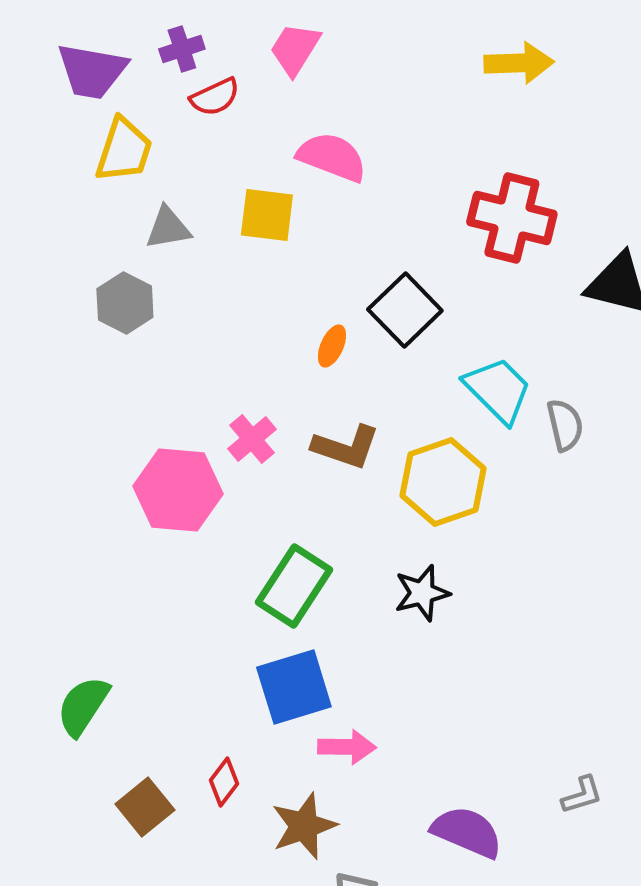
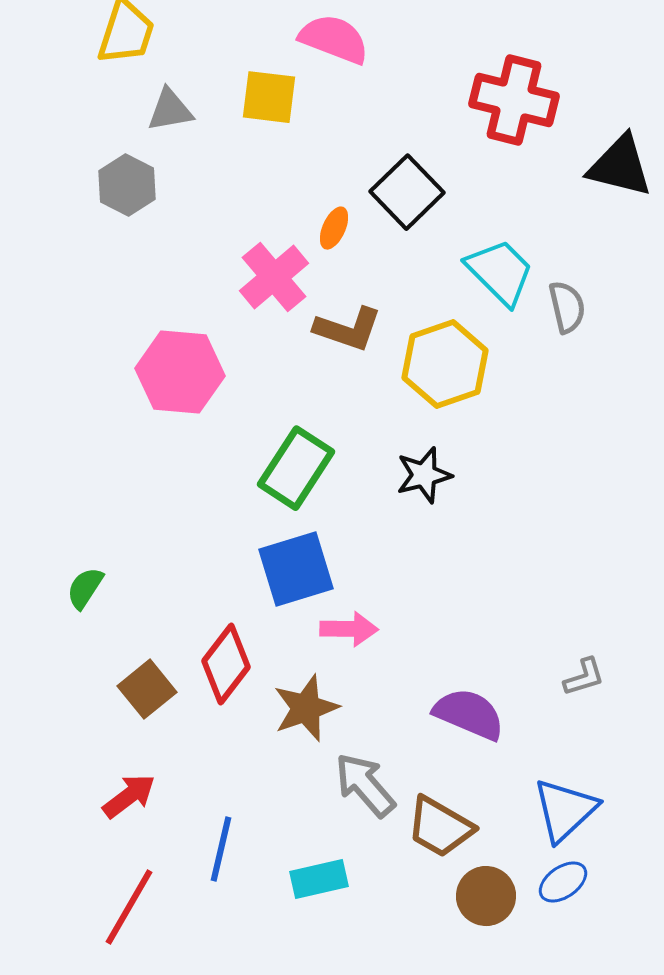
pink cross: (252, 439) -> (274, 277), moved, size x1.4
green semicircle: (83, 706) -> (85, 588), size x0.7
red diamond: (224, 782) -> (226, 664), size x1.6

